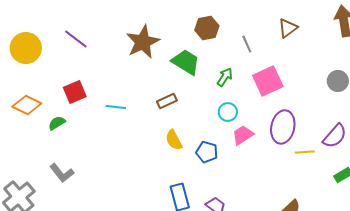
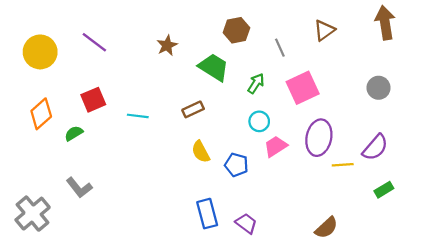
brown star: (143, 42) -> (167, 45), size x0.6
orange diamond: (27, 105) -> (41, 114), turned -68

